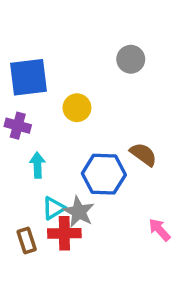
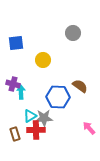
blue square: (28, 77) -> (16, 43), size x0.7
purple cross: (18, 126) -> (13, 84), moved
gray star: (79, 212) -> (44, 118), turned -30

